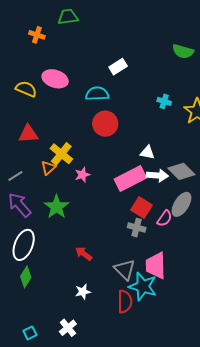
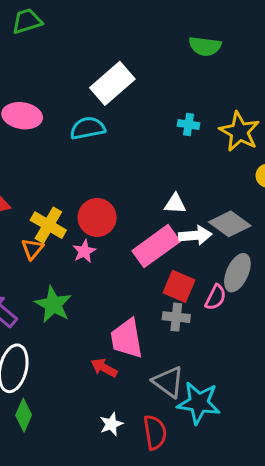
white rectangle: (118, 67) -> (112, 83), size x1.6
red circle: (105, 124) -> (97, 217), moved
pink trapezoid: (156, 265) -> (127, 338), moved
red semicircle: (125, 302) -> (155, 432), moved

